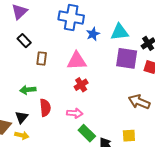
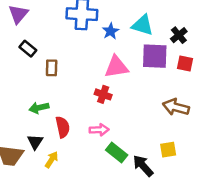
cyan triangle: (120, 32) -> (143, 25), turned 30
pink triangle: (77, 61) -> (116, 67), moved
red cross: (81, 85) -> (103, 94), turned -32
yellow arrow: (22, 135) -> (52, 160), moved, turned -64

